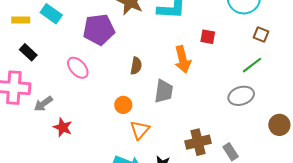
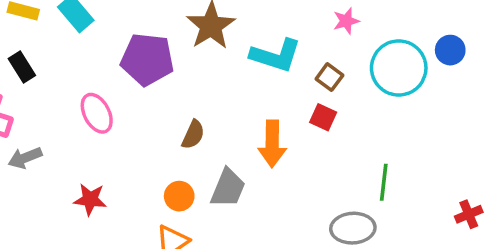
brown square: (261, 35) -> (329, 77), moved
green line: (252, 65) -> (384, 182), turned -60
orange circle: (123, 105) -> (179, 196), moved
red star: (63, 127) -> (90, 199), moved, turned -30

